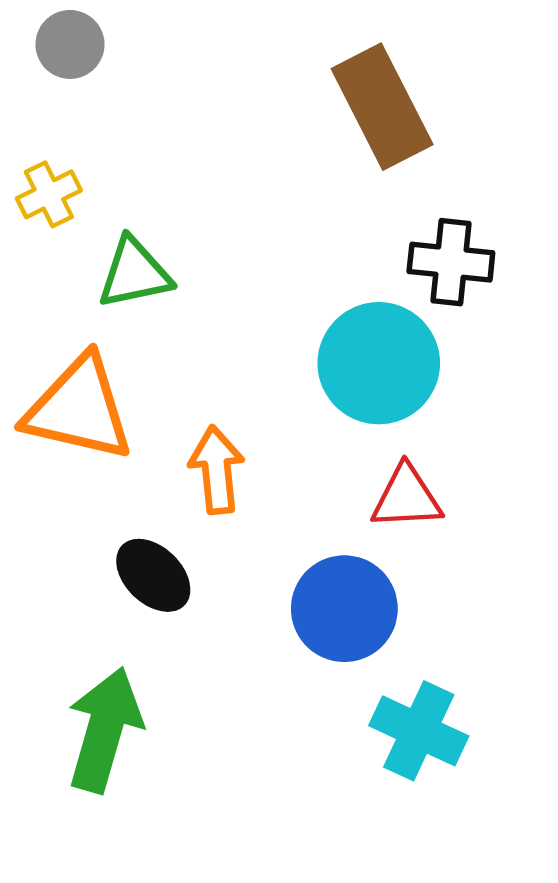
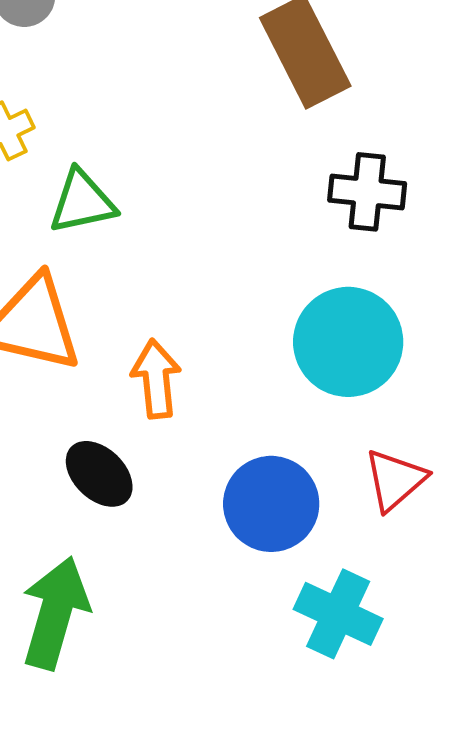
cyan circle: (379, 363) -> (348, 342), moved
red triangle: (407, 498) -> (395, 480), moved, turned -38

